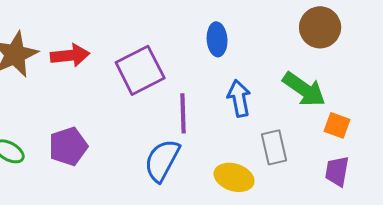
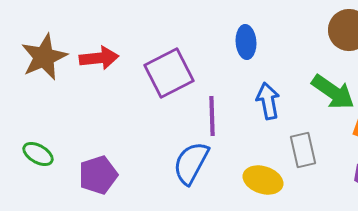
purple pentagon: (68, 146) -> (98, 175), moved

